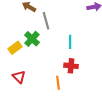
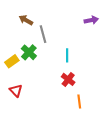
red cross: (71, 66) -> (68, 79), turned 32
orange line: (58, 83) -> (79, 102), moved

